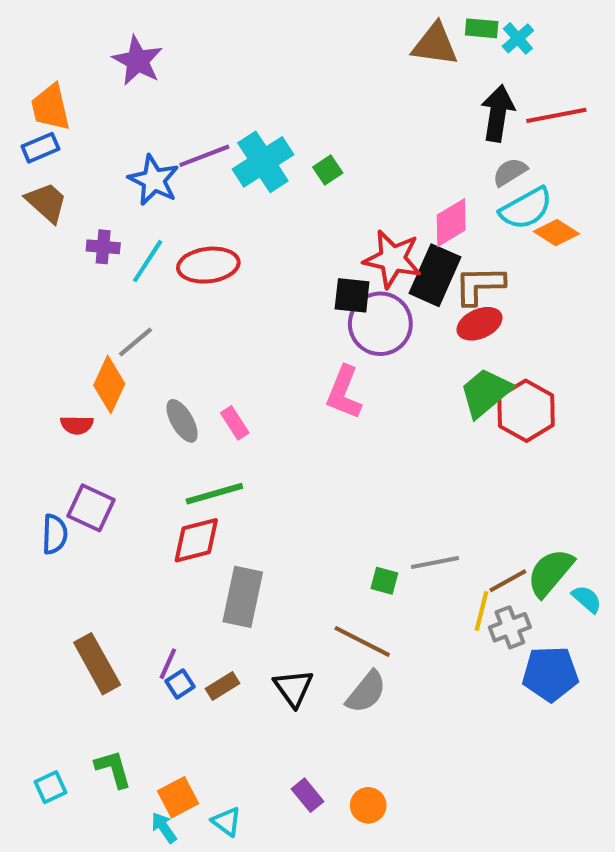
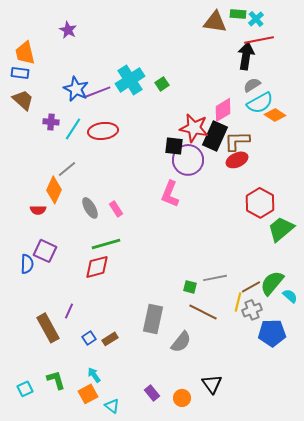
purple star: (138, 61) -> (68, 30), size x0.7
red line: (556, 115) -> (259, 40), moved
blue rectangle: (40, 148) -> (20, 73), turned 30
purple line: (204, 156) -> (98, 92), moved
green trapezoid: (486, 393) -> (281, 229), moved
gray rectangle: (243, 597) -> (153, 319), moved
brown line: (362, 641) -> (203, 312), moved
purple line: (168, 664) -> (69, 311), moved
black triangle: (293, 688) -> (212, 384), moved
cyan arrow: (164, 828) -> (94, 375), moved

